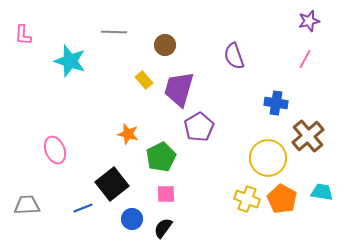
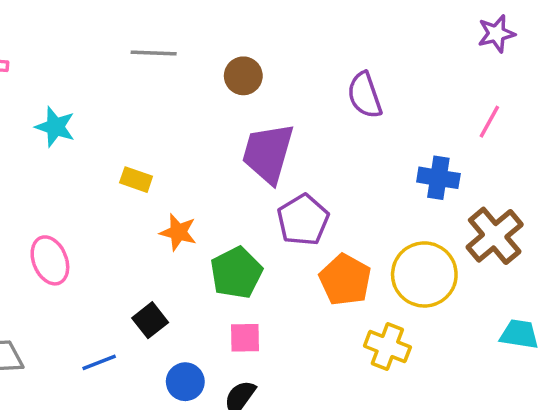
pink line: (305, 59) -> (489, 122), moved
cyan star: (70, 61) -> (55, 127), moved, size x0.7
yellow rectangle: (144, 80) -> (136, 180), moved, turned -30
black square: (112, 184) -> (150, 320), size x0.6
orange pentagon: (282, 199) -> (345, 280), moved

